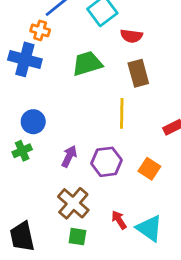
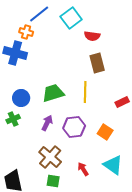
green trapezoid: (87, 64) -> (53, 93), moved
cyan triangle: (149, 228) -> (113, 165), moved

